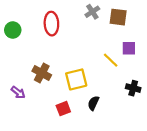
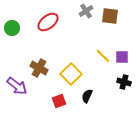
red ellipse: (51, 24) -> (48, 22), turned 55
purple square: (129, 48) -> (122, 57), moved
yellow square: (76, 79) -> (71, 74), turned -30
purple arrow: (18, 92) -> (17, 86), size x1.5

